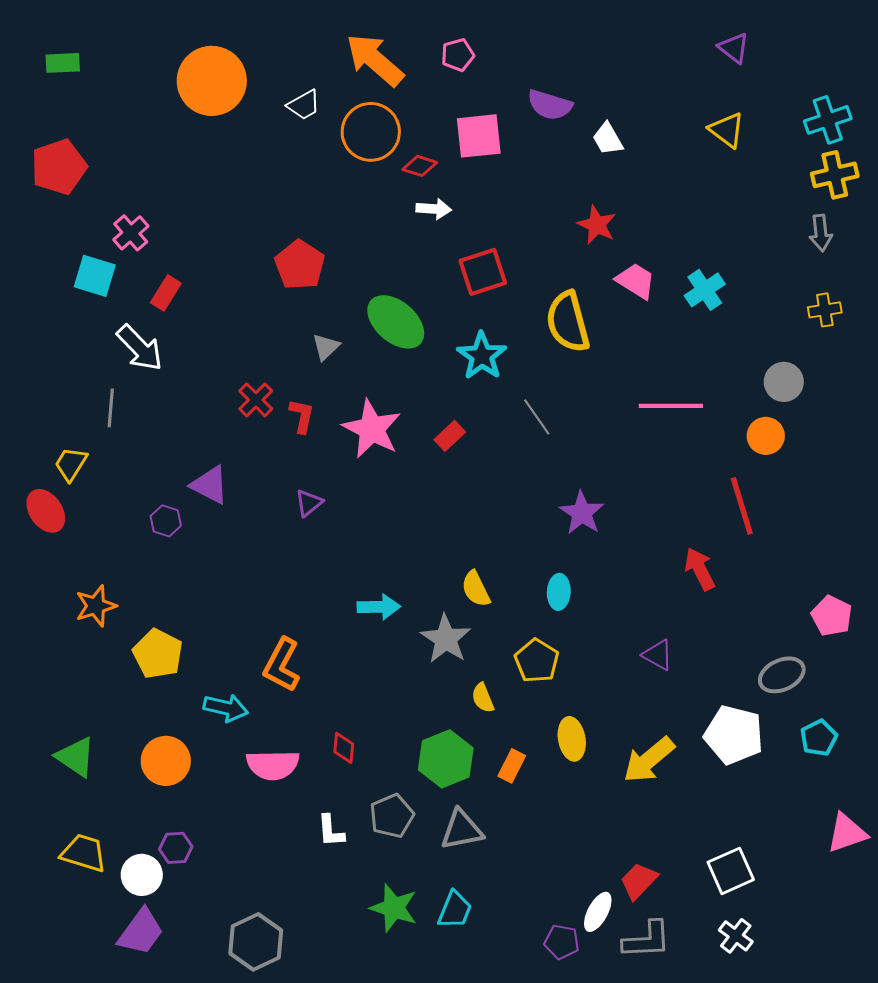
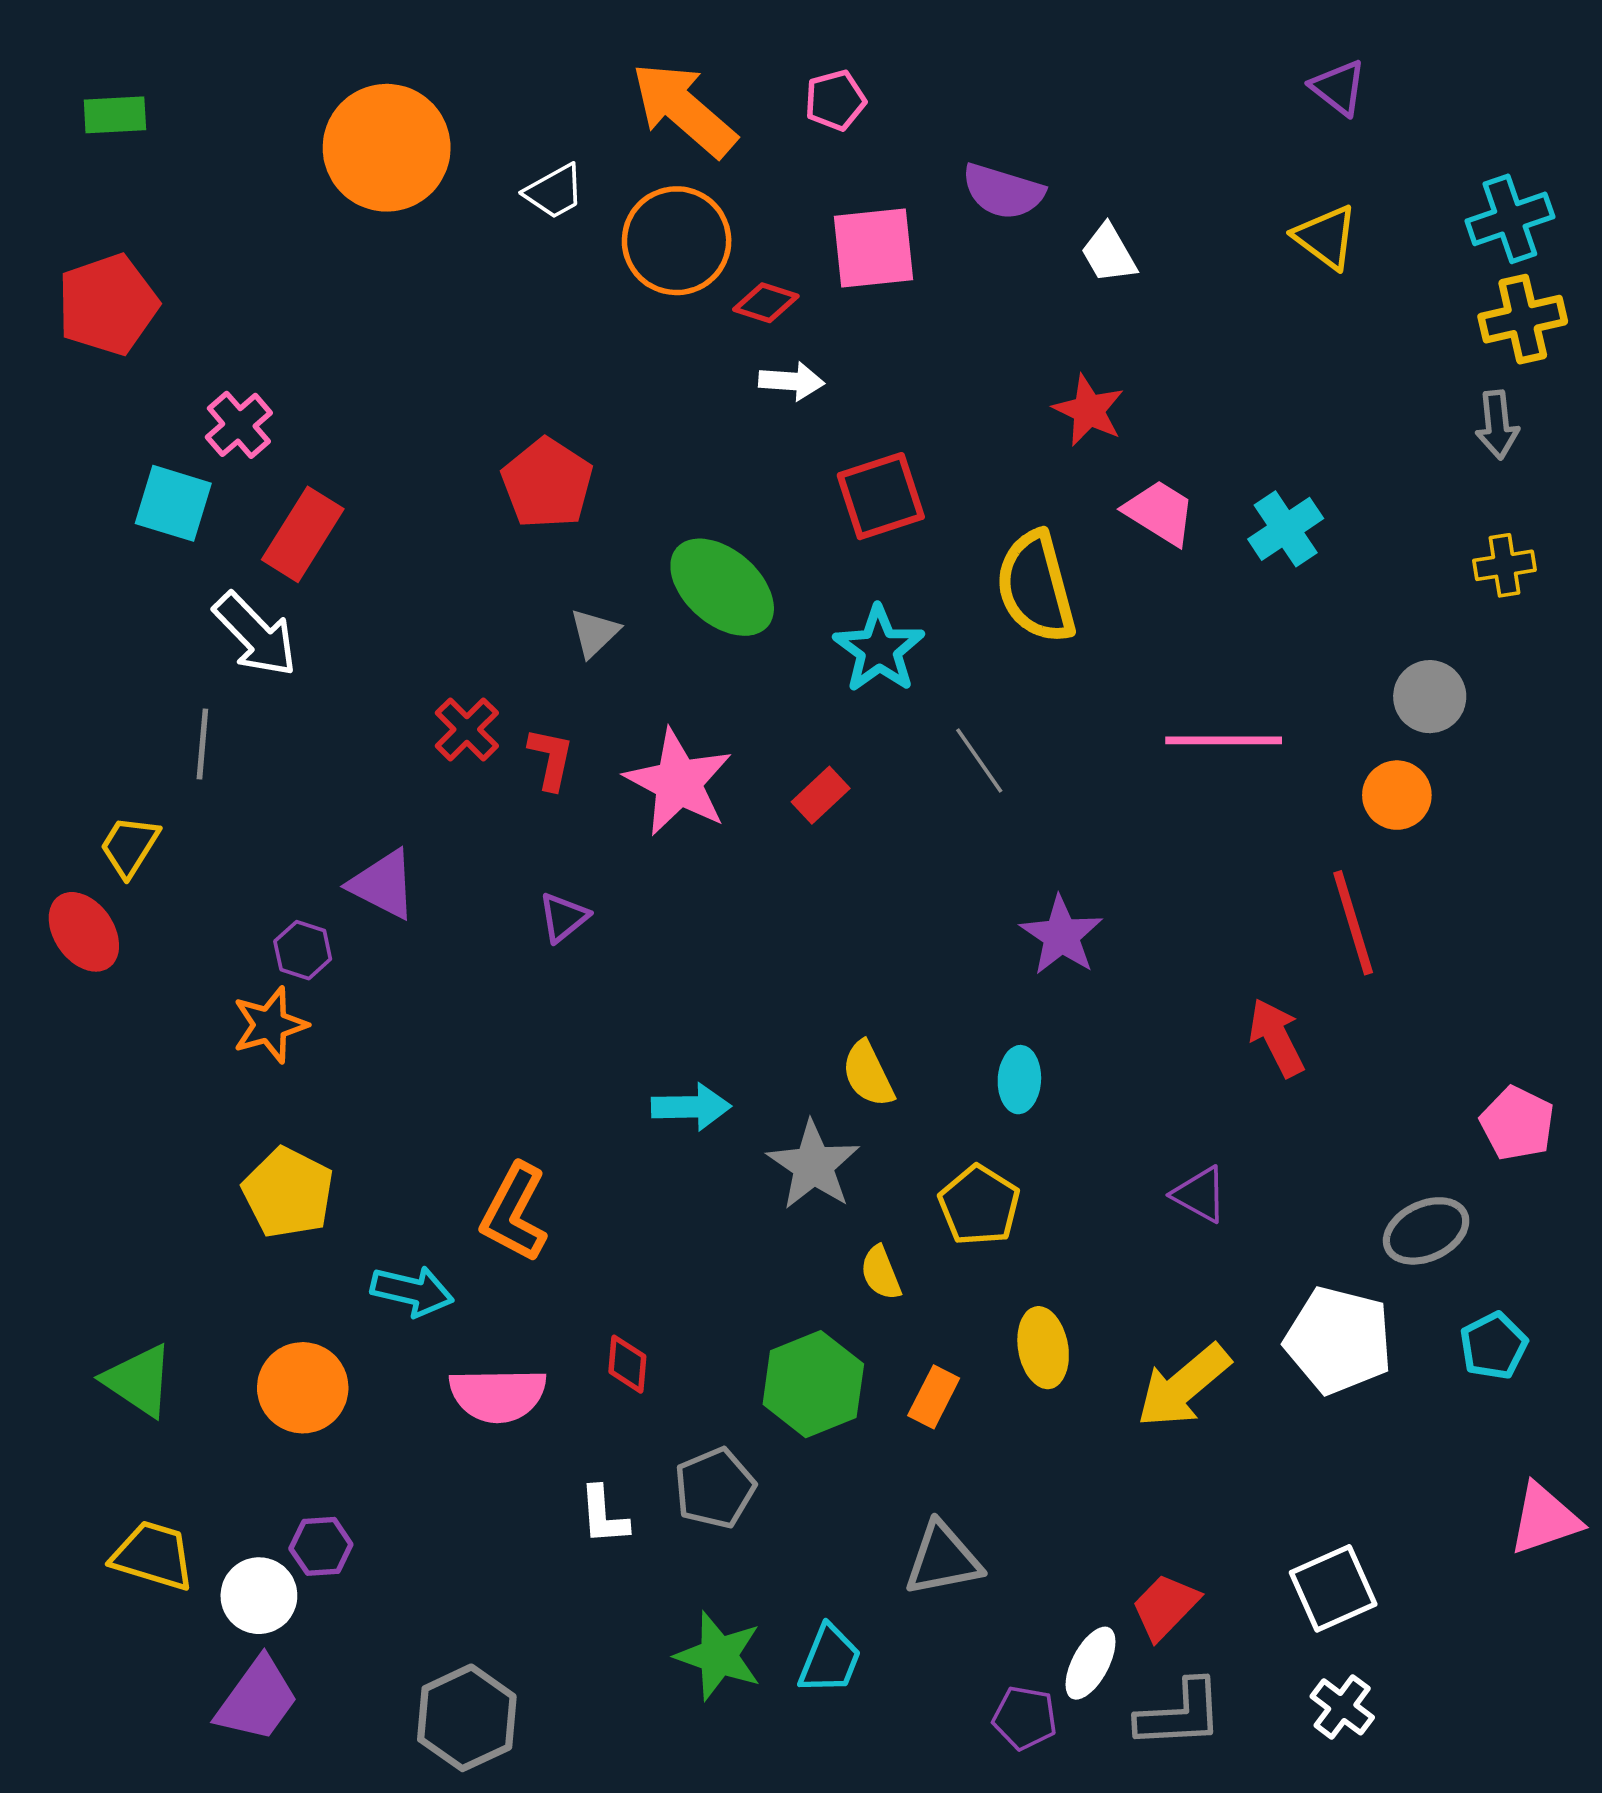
red rectangle: (166, 293) -> (303, 534), size x1.4
orange star: (96, 606) -> (270, 1025), moved
gray triangle: (462, 830) -> (943, 1559), moved

